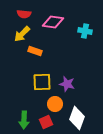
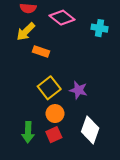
pink diamond: (53, 22) -> (62, 18), turned 30
yellow square: (42, 82) -> (49, 88), turned -36
orange circle: (55, 104) -> (55, 114), moved

